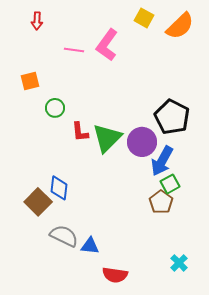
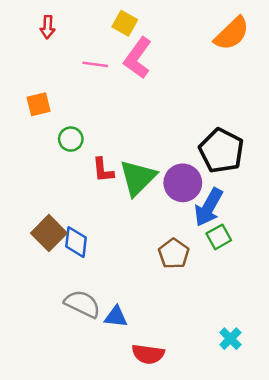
yellow square: (144, 18) -> (125, 23), moved
brown square: (38, 202) -> (49, 233), moved
brown pentagon: (161, 202) -> (174, 254), moved

